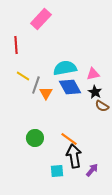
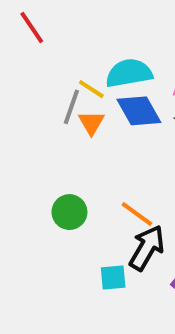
red line: (16, 45) -> (32, 28), turned -30
yellow line: (23, 76) -> (91, 89), moved
black arrow: (74, 156) -> (147, 248), turned 40

